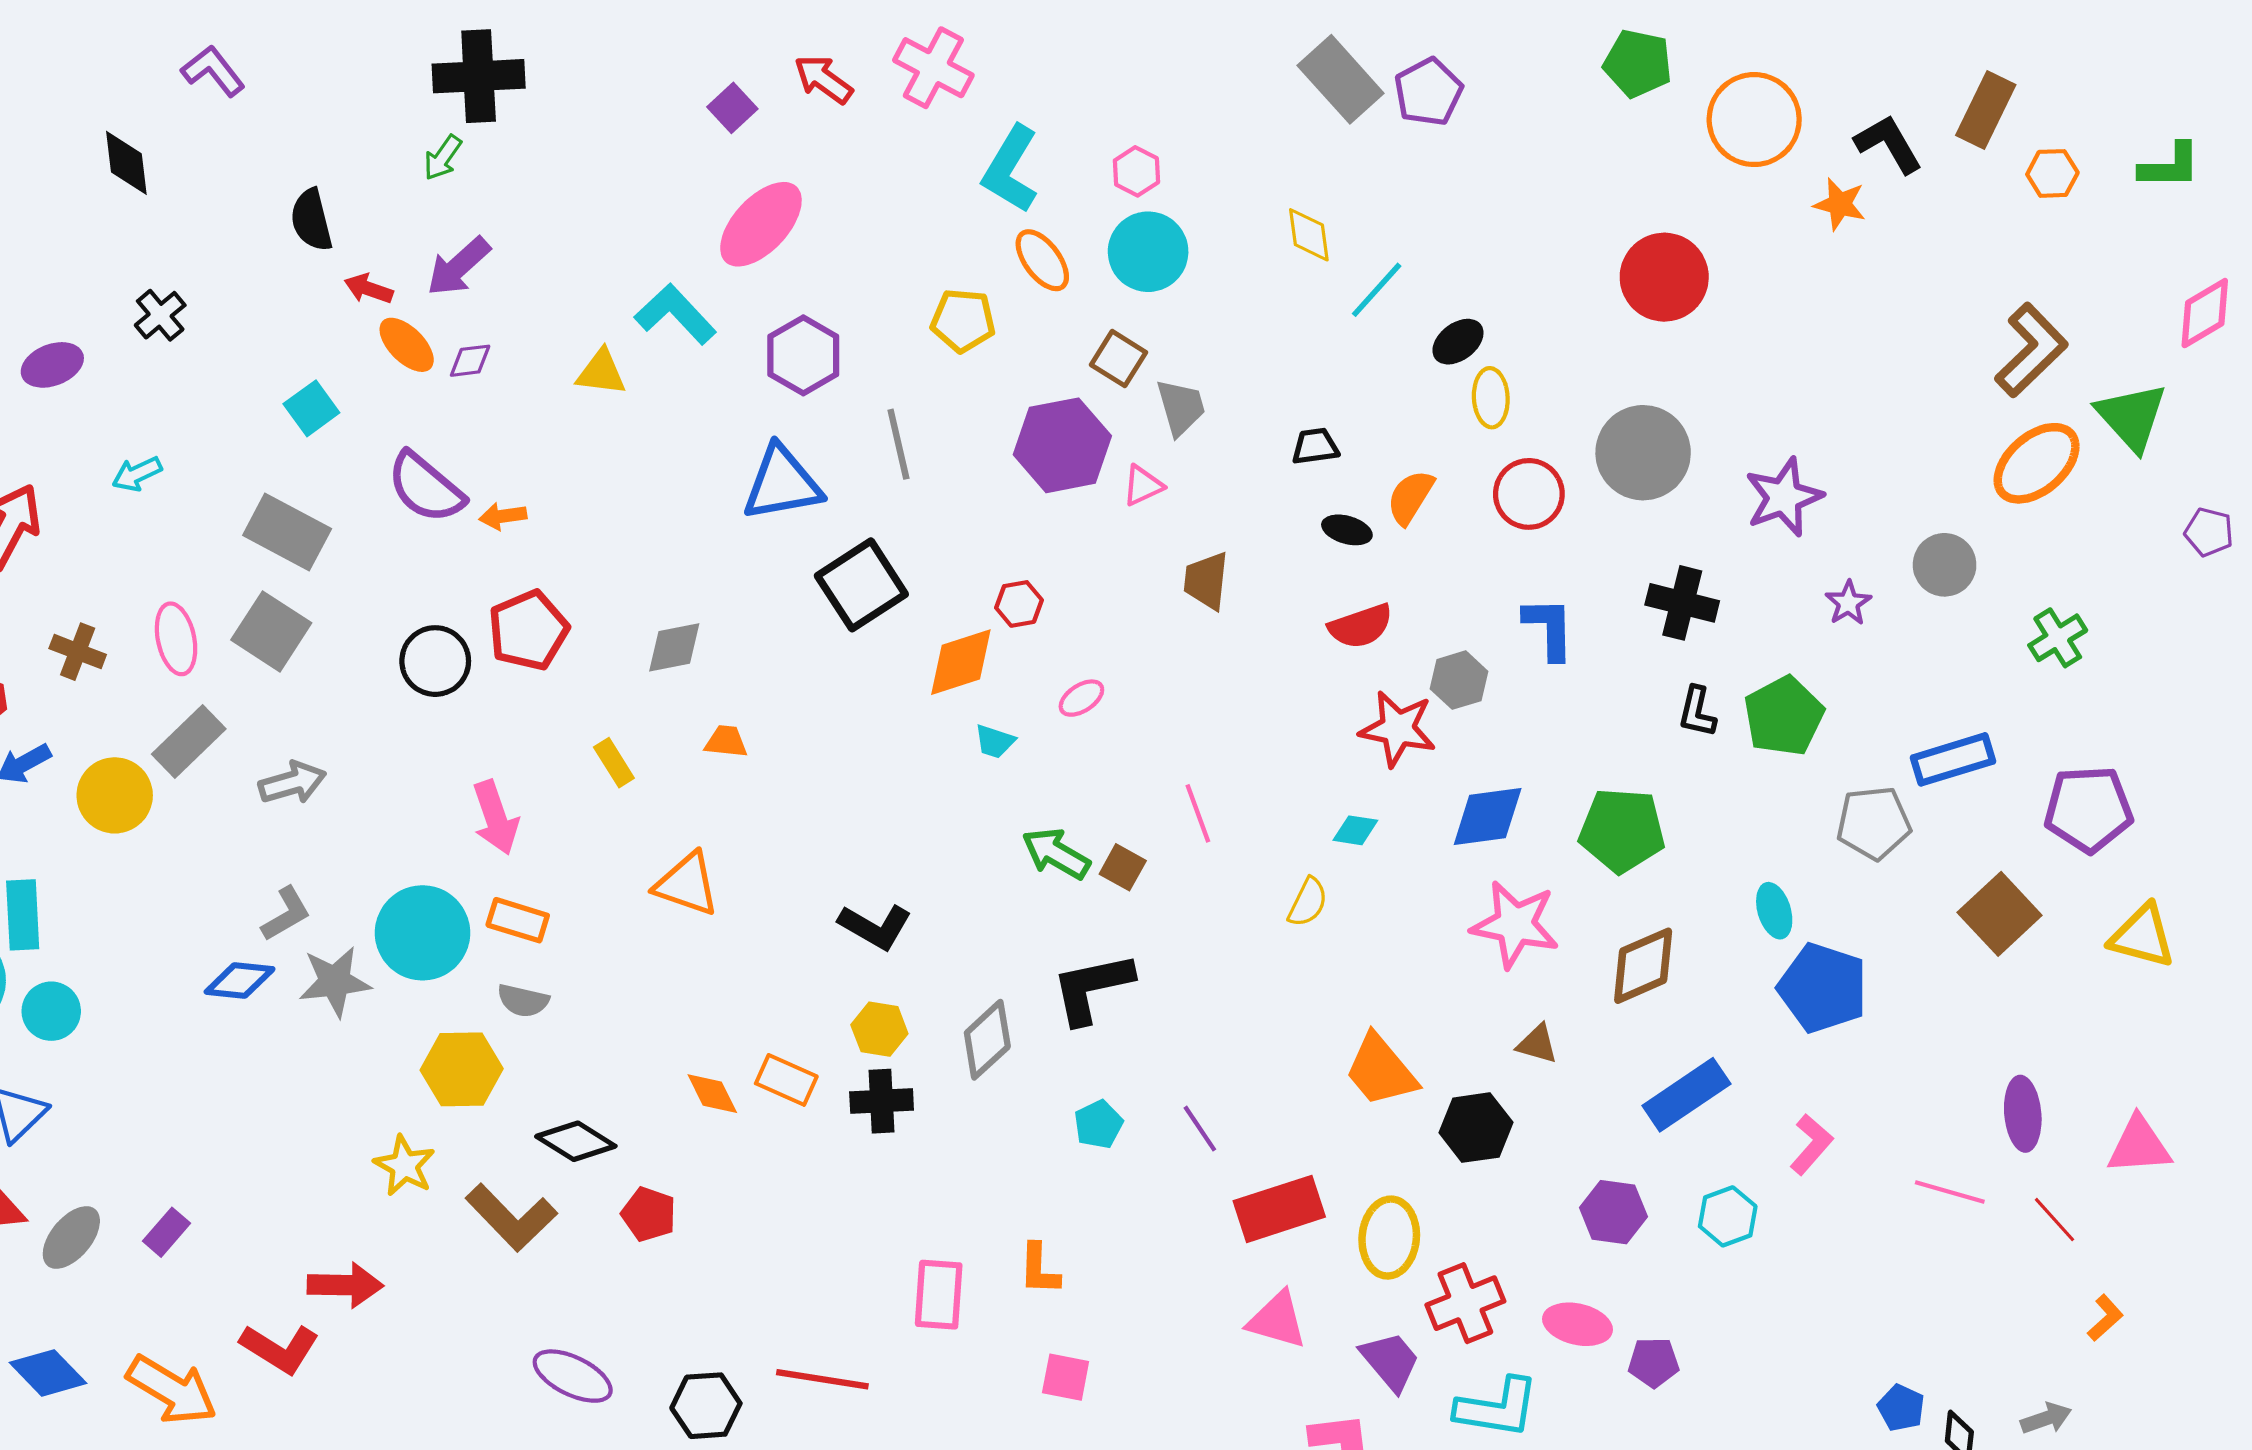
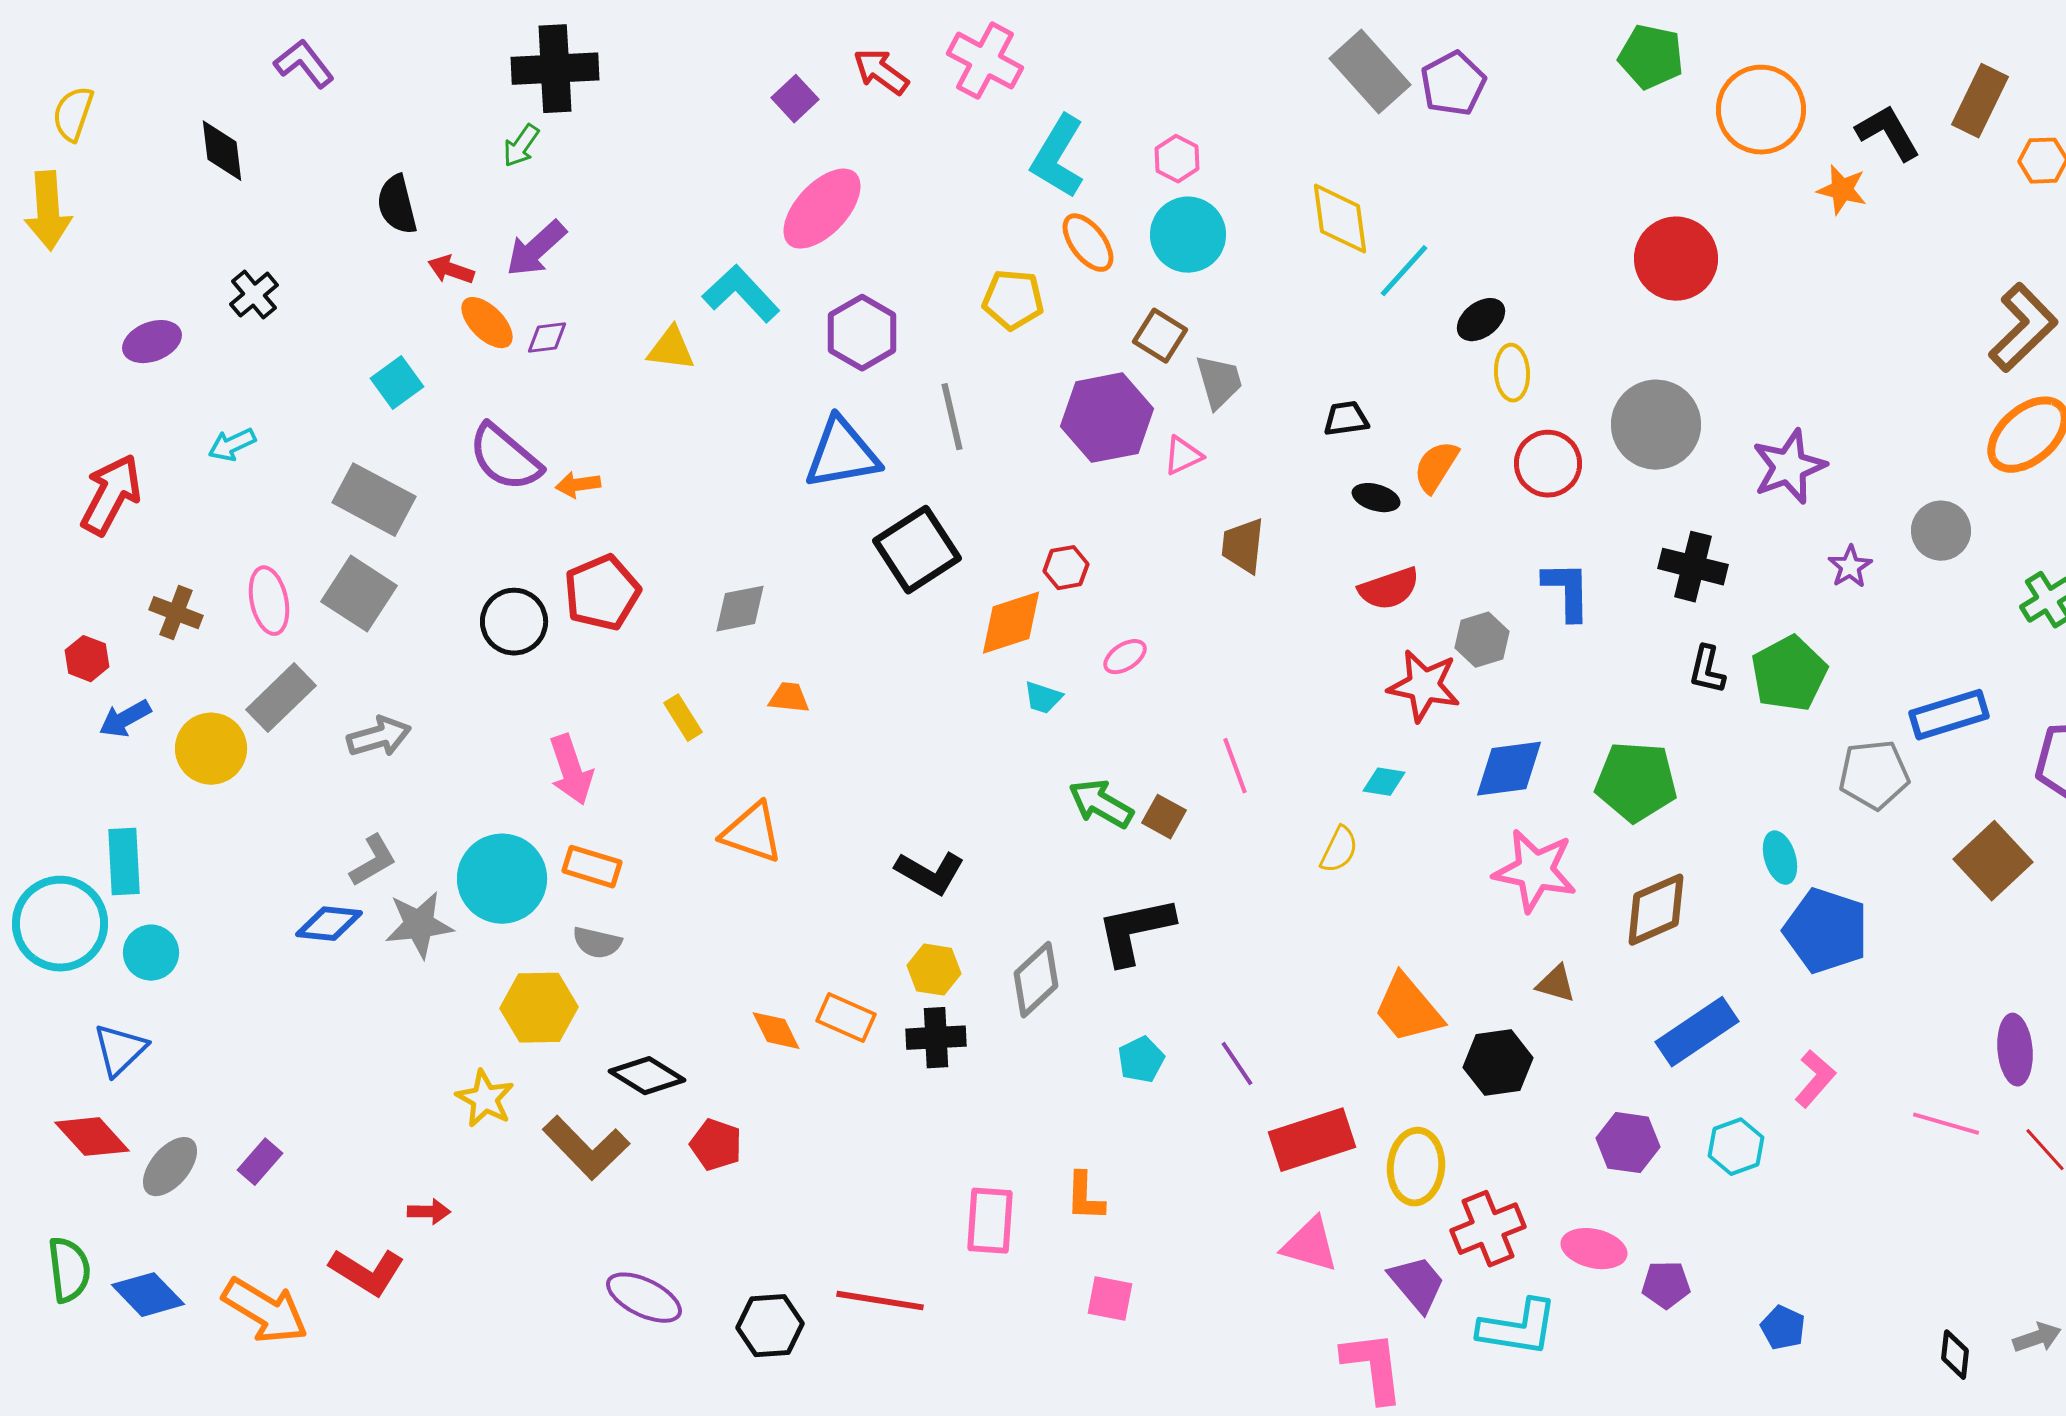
yellow diamond: (1309, 235) -> (1340, 219), size x1.4
red arrow: (345, 1285) -> (429, 1212), size x0.6
blue pentagon: (1901, 1408) -> (1783, 1328), moved

